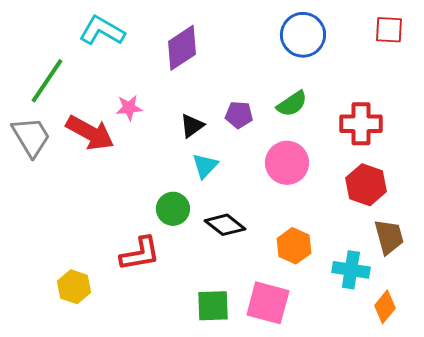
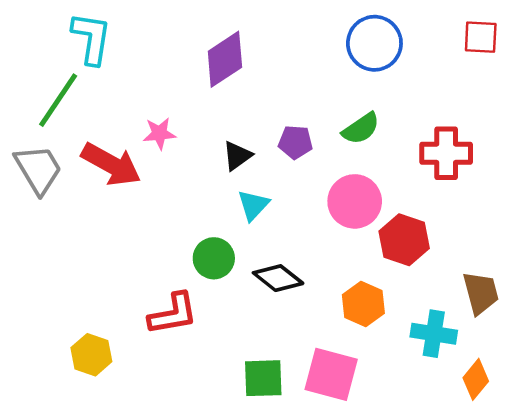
cyan L-shape: (102, 31) -> (91, 38), moved, turned 69
red hexagon: (366, 185) -> (404, 240), moved

